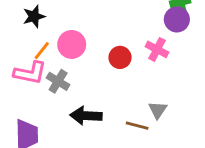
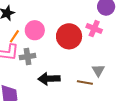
red circle: (120, 57) -> (69, 36), size x1.6
gray cross: (58, 81) -> (28, 57), turned -35

